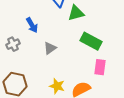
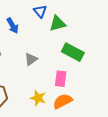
blue arrow: (32, 25) -> (13, 26), moved
pink rectangle: (100, 67) -> (61, 79), moved

